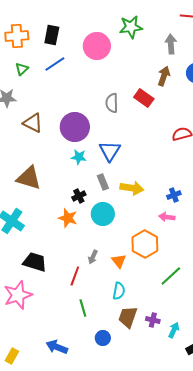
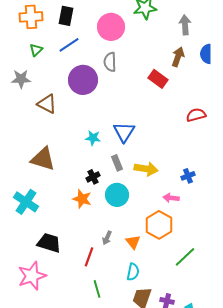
gray semicircle: (112, 103) -> (110, 62), moved
purple circle: (75, 127) -> (83, 80), moved
pink arrow: (167, 217) -> (171, 198), moved

